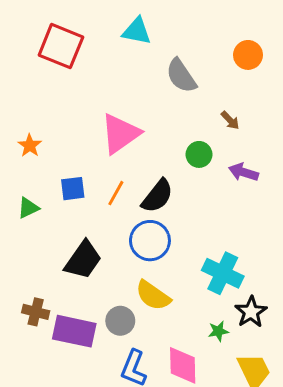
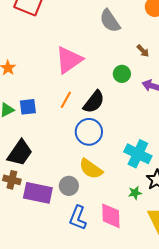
blue square: (73, 189) -> (28, 107), moved
black trapezoid: (83, 260) -> (20, 153), moved

